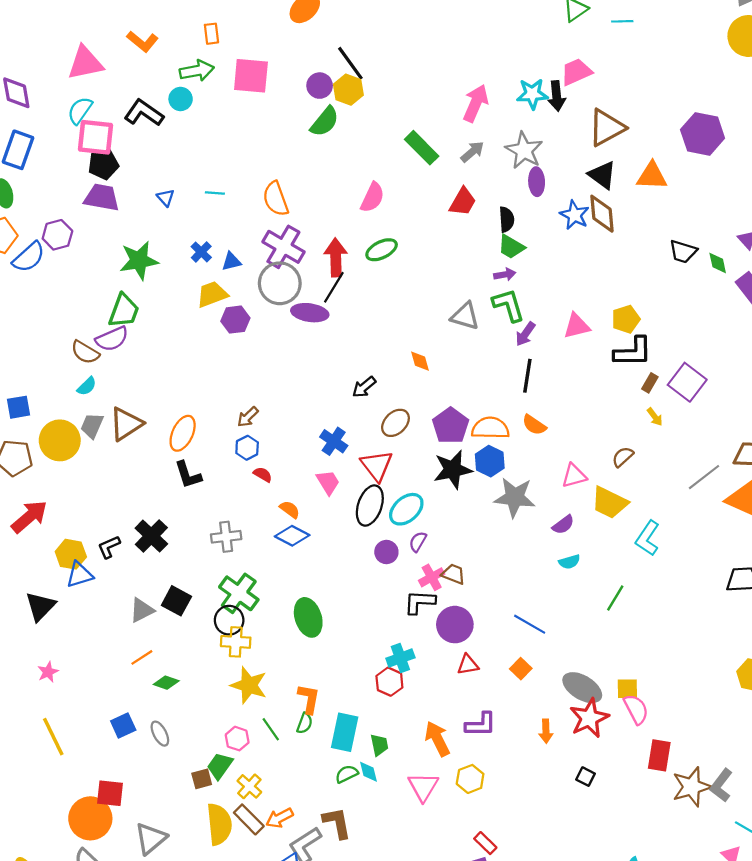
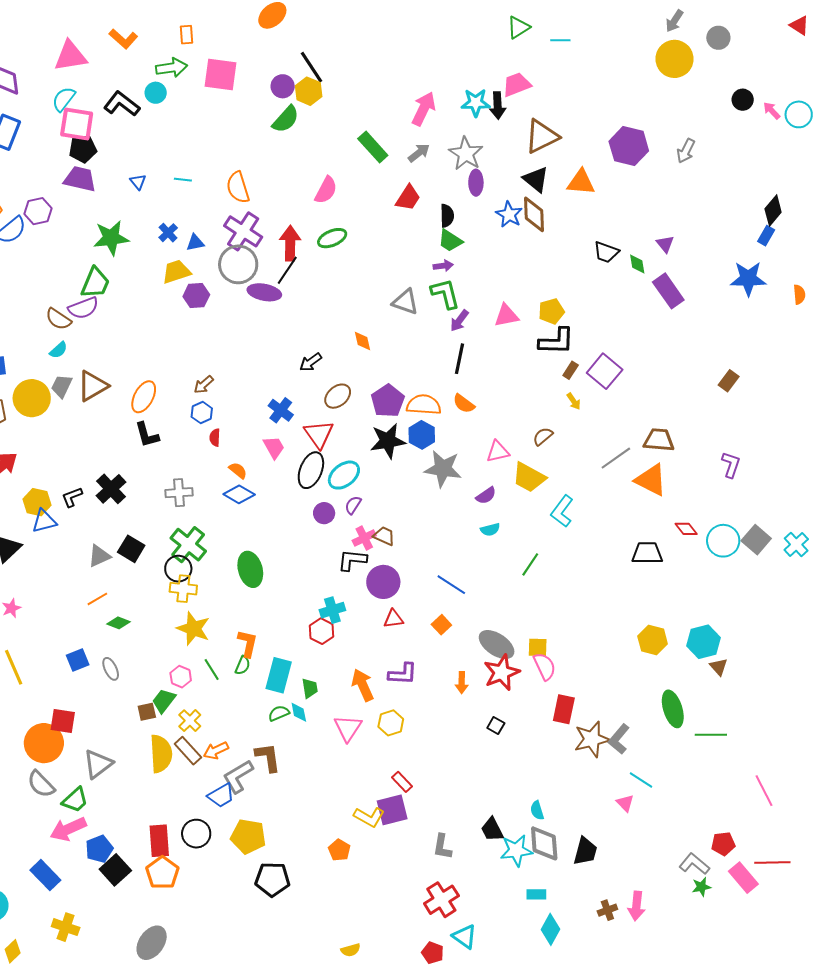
red semicircle: (263, 474) -> (215, 438), turned -120

